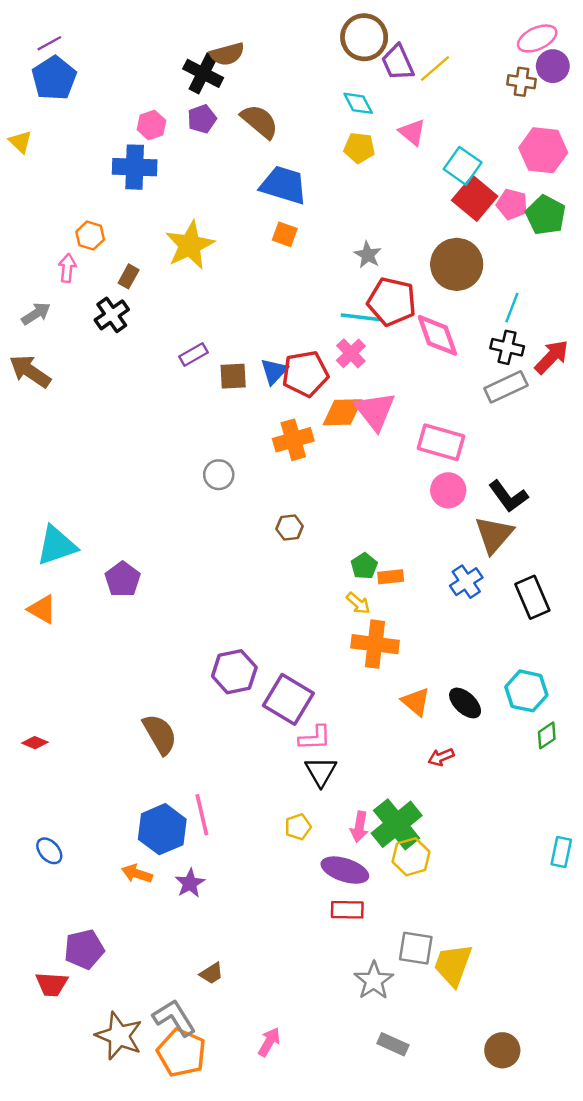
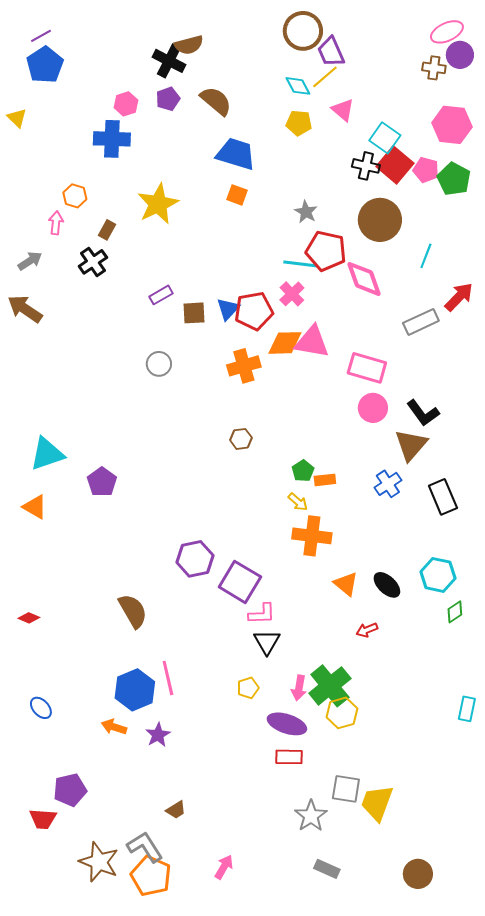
yellow line: (435, 68) -> (325, 77), moved
black cross: (507, 347) -> (366, 166), moved
pink triangle: (375, 411) -> (312, 342), turned -42
gray circle: (219, 475) -> (159, 364), moved

